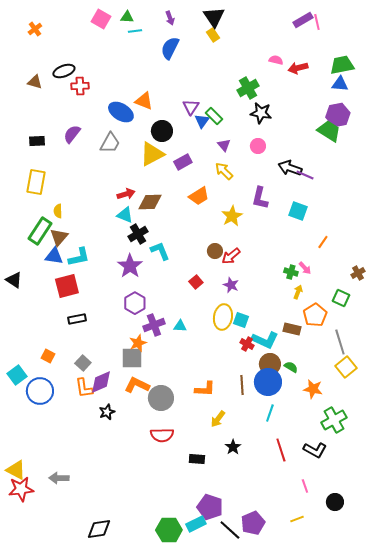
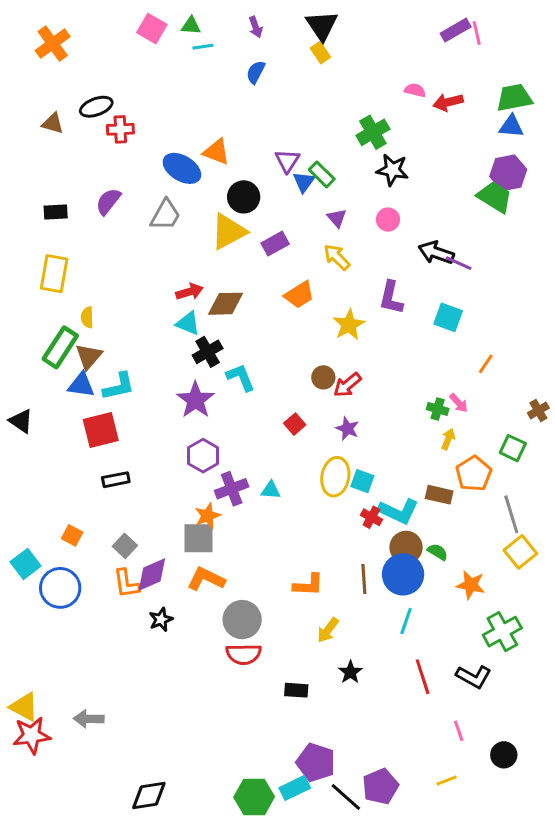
orange cross: (35, 29) -> (53, 44), size x1.6
blue semicircle: (170, 48) -> (256, 72), size x0.7
gray circle: (161, 398) -> (242, 620), moved

